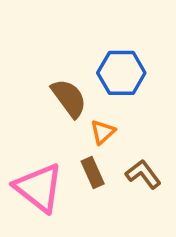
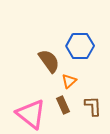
brown L-shape: (143, 174) -> (93, 106), turned 35

